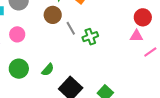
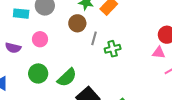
gray line: (71, 28) -> (94, 38), turned 40
green semicircle: (48, 70) -> (67, 77), size x1.5

